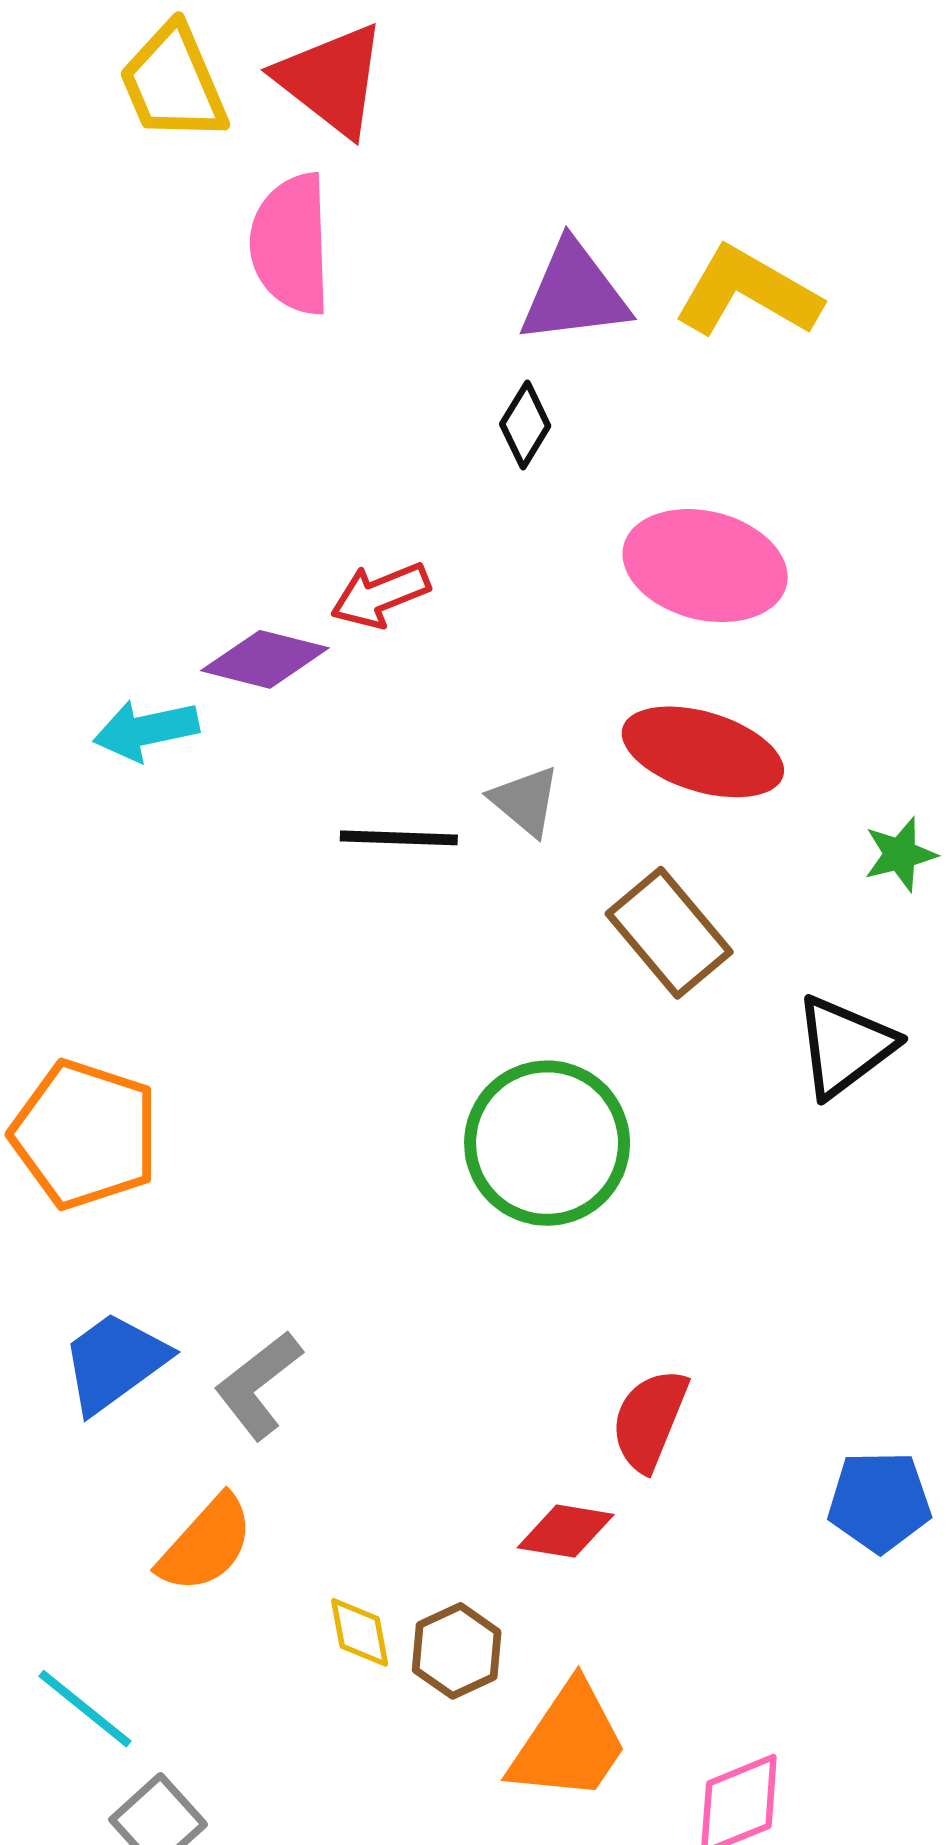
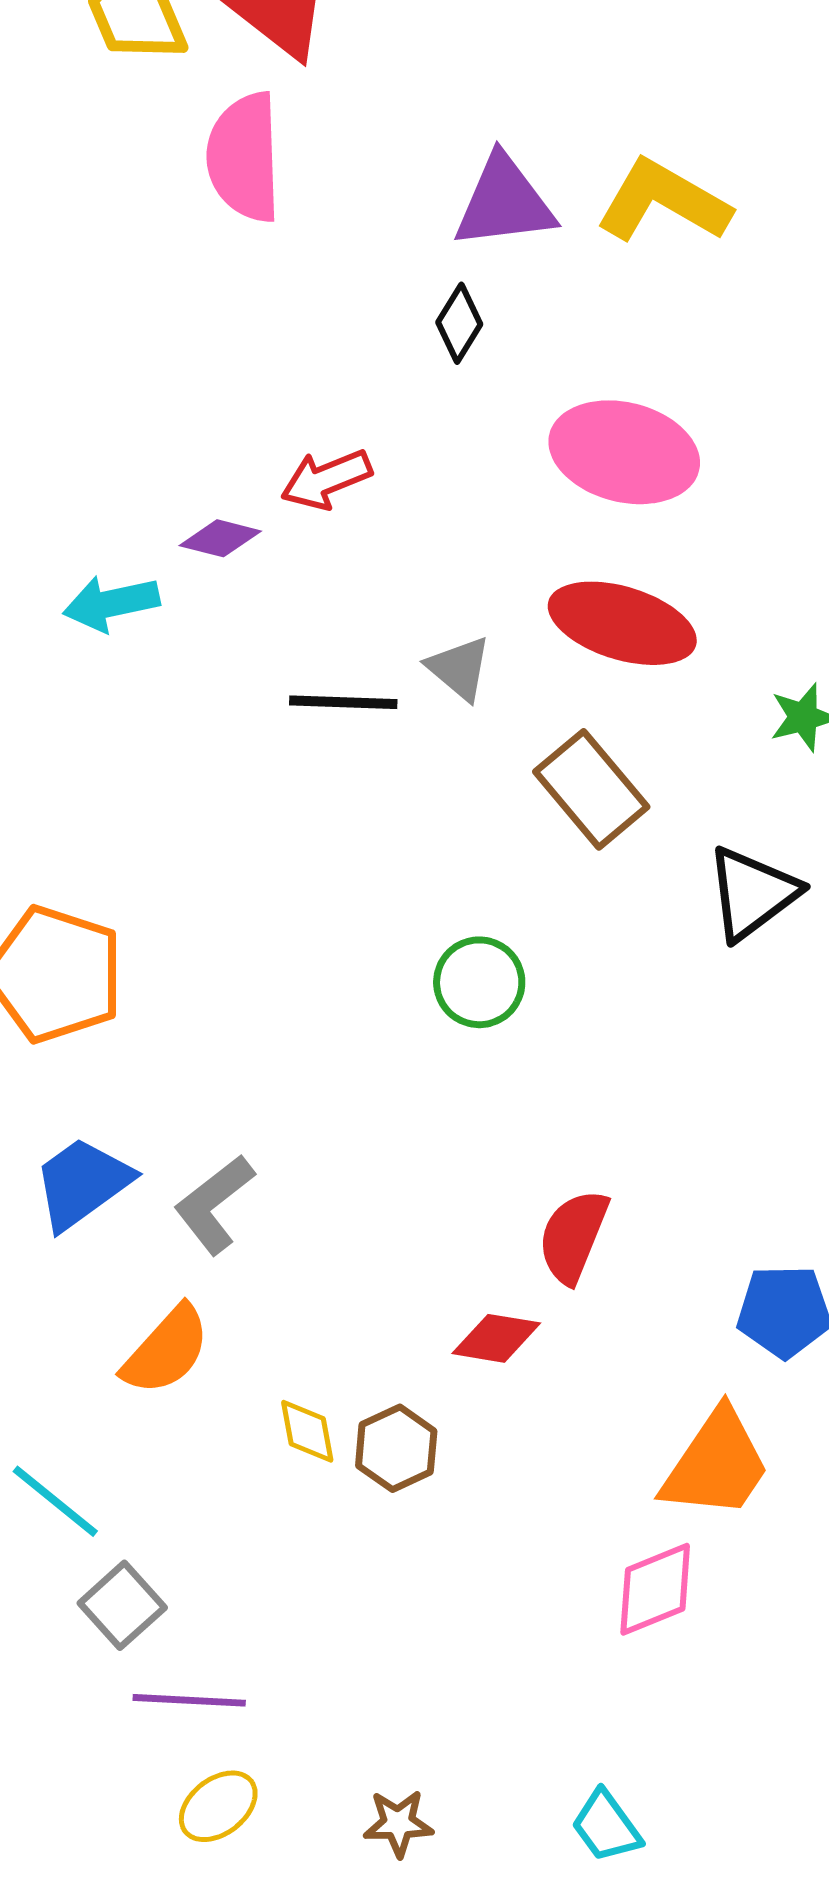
purple diamond: (265, 659) -> (220, 538), size x0.7
green circle: (547, 1143) -> (479, 982), size x0.6
orange trapezoid: (569, 1742) -> (716, 1464), moved

